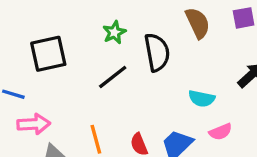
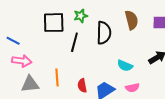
black square: (48, 54) -> (54, 23), moved
black line: (113, 77) -> (74, 42), turned -48

